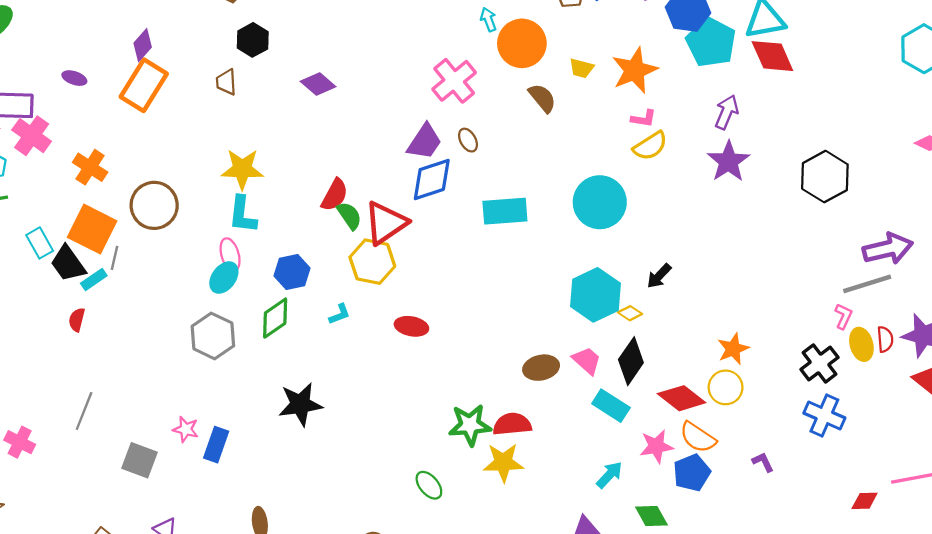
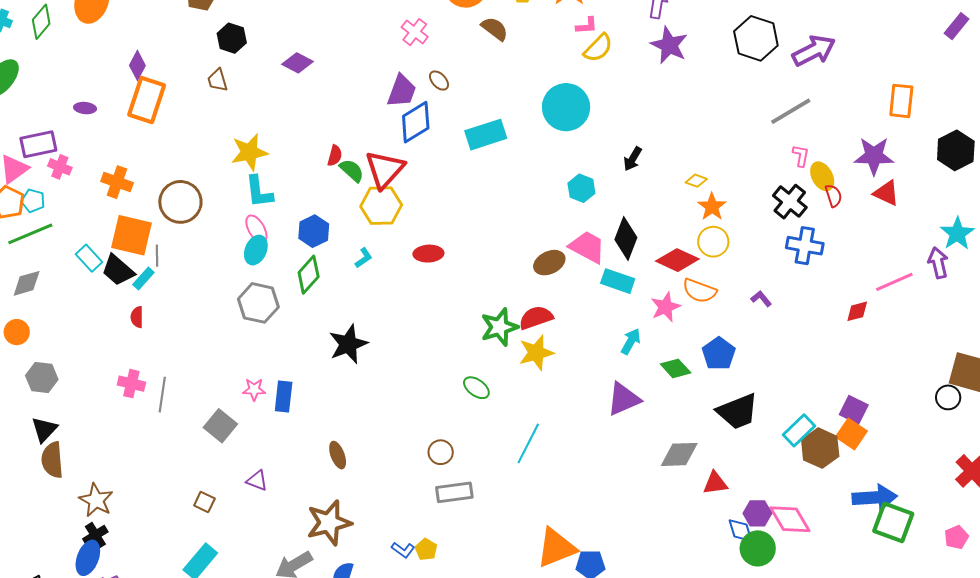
pink cross: (454, 81) -> (415, 32), size x0.7
pink cross: (32, 136) -> (60, 167), size x0.7
red semicircle: (335, 195) -> (335, 156), size x0.7
purple arrow: (888, 249) -> (814, 51), moved
gray line: (867, 284) -> (791, 111), moved
cyan hexagon: (595, 295) -> (581, 188), size x0.6
yellow diamond: (630, 313) -> (696, 181), moved
red semicircle: (885, 339) -> (833, 196), moved
pink trapezoid: (587, 361) -> (587, 247), size x1.4
pink cross: (20, 442) -> (131, 384), moved
gray square: (140, 460) -> (220, 426), turned 32
blue pentagon: (692, 473) -> (719, 354), moved

